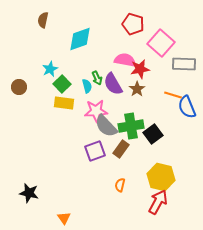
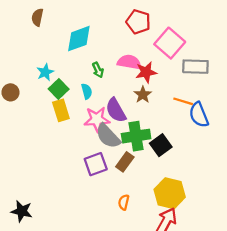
green arrow: (97, 78) -> (98, 70), moved
purple semicircle: (113, 84) -> (116, 110), moved
yellow rectangle: (64, 103) -> (61, 110), turned 66

